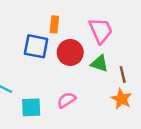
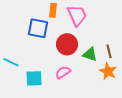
pink trapezoid: (101, 31) -> (77, 15), moved
red circle: (70, 52) -> (67, 44), moved
green triangle: (99, 63) -> (90, 54), moved

